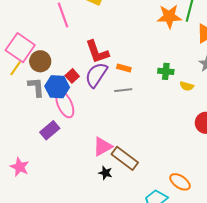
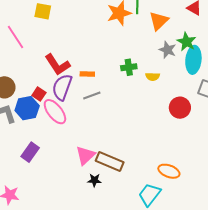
pink ellipse: (65, 104) -> (55, 112), moved

